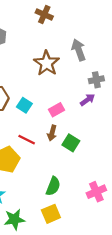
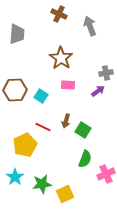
gray arrow: (79, 50) -> (90, 26), moved
pink rectangle: (56, 110) -> (68, 85), moved, turned 32
green semicircle: (53, 186) -> (85, 159), moved
green star: (14, 219) -> (42, 184), moved

